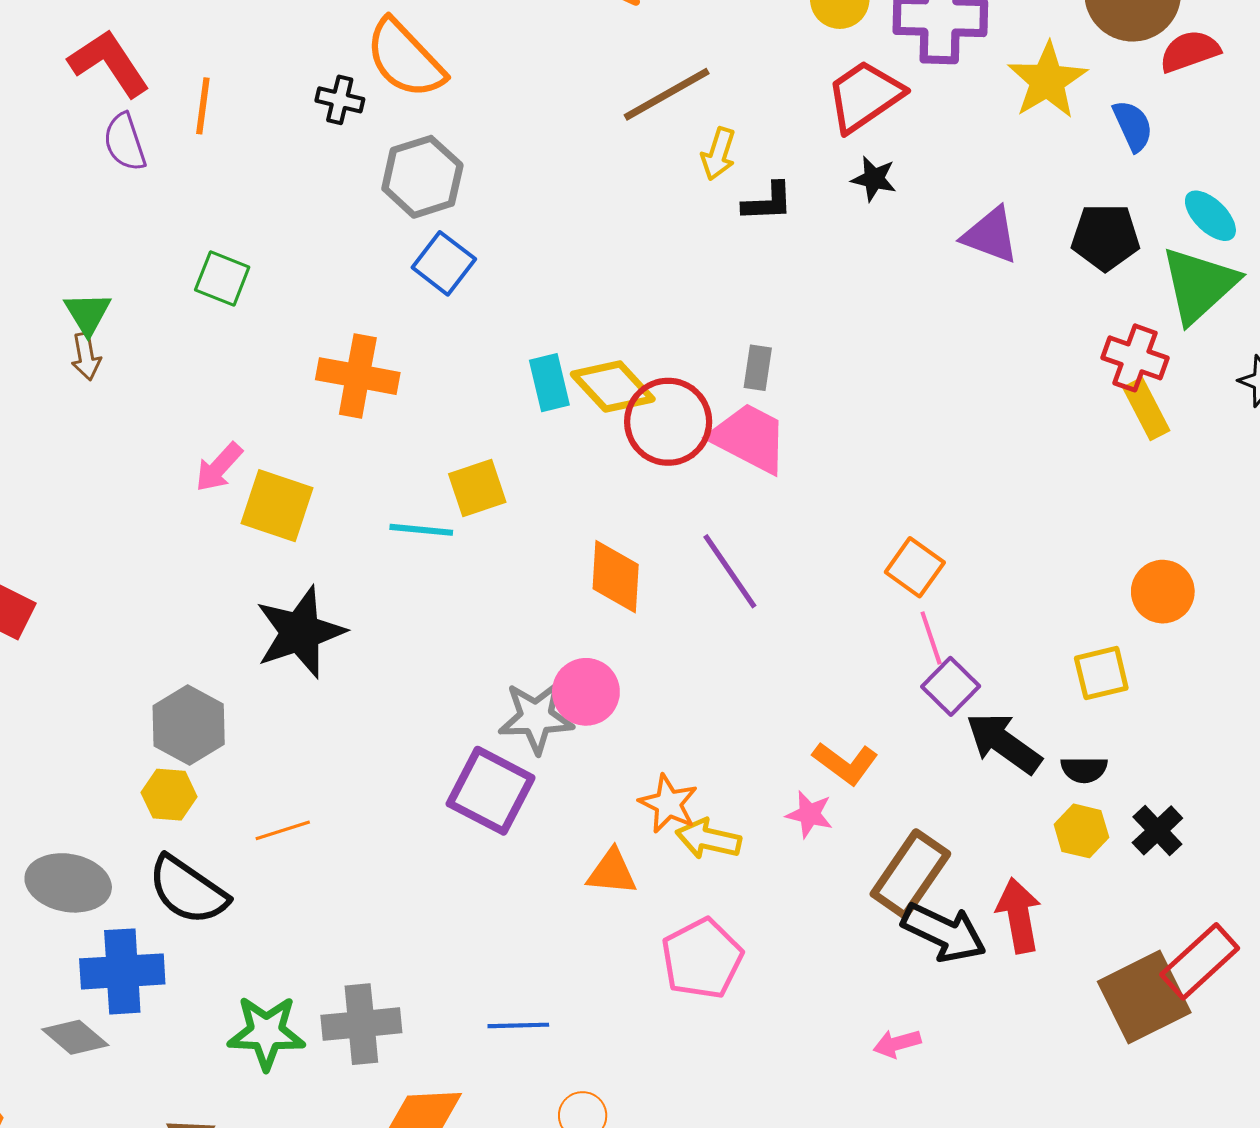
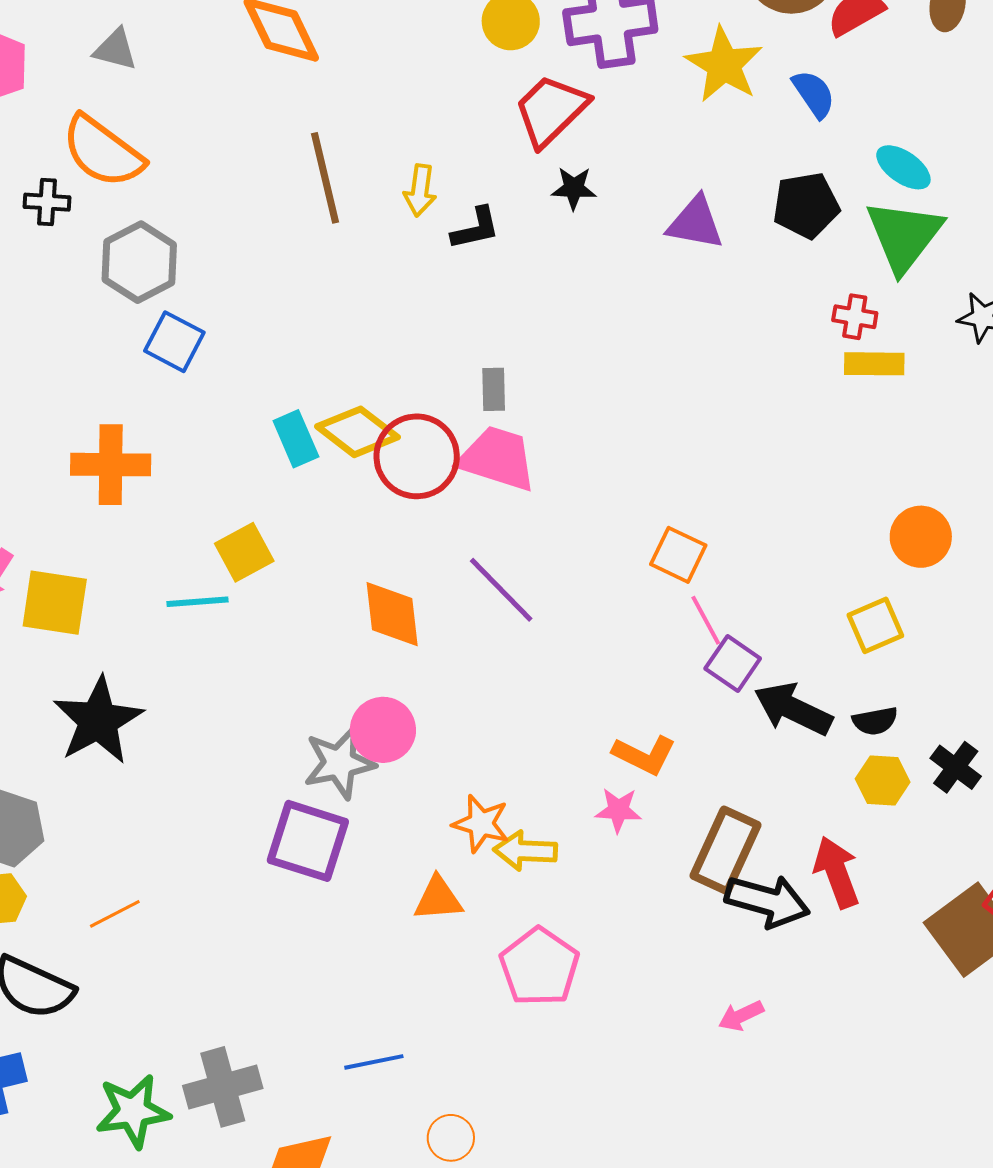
brown line: (667, 94) -> (325, 178), moved, turned -64
red cross: (1135, 358) -> (855, 317), size x0.7
yellow rectangle: (1146, 409) -> (874, 364), turned -52

